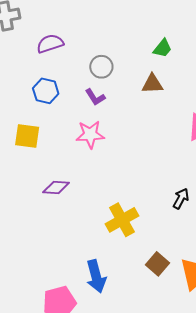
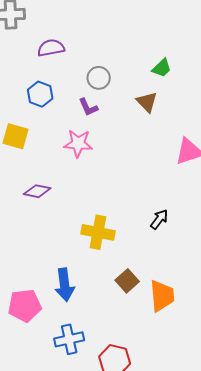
brown triangle: (152, 84) -> (147, 102), turned 40
yellow cross: (122, 220) -> (98, 232), turned 32

